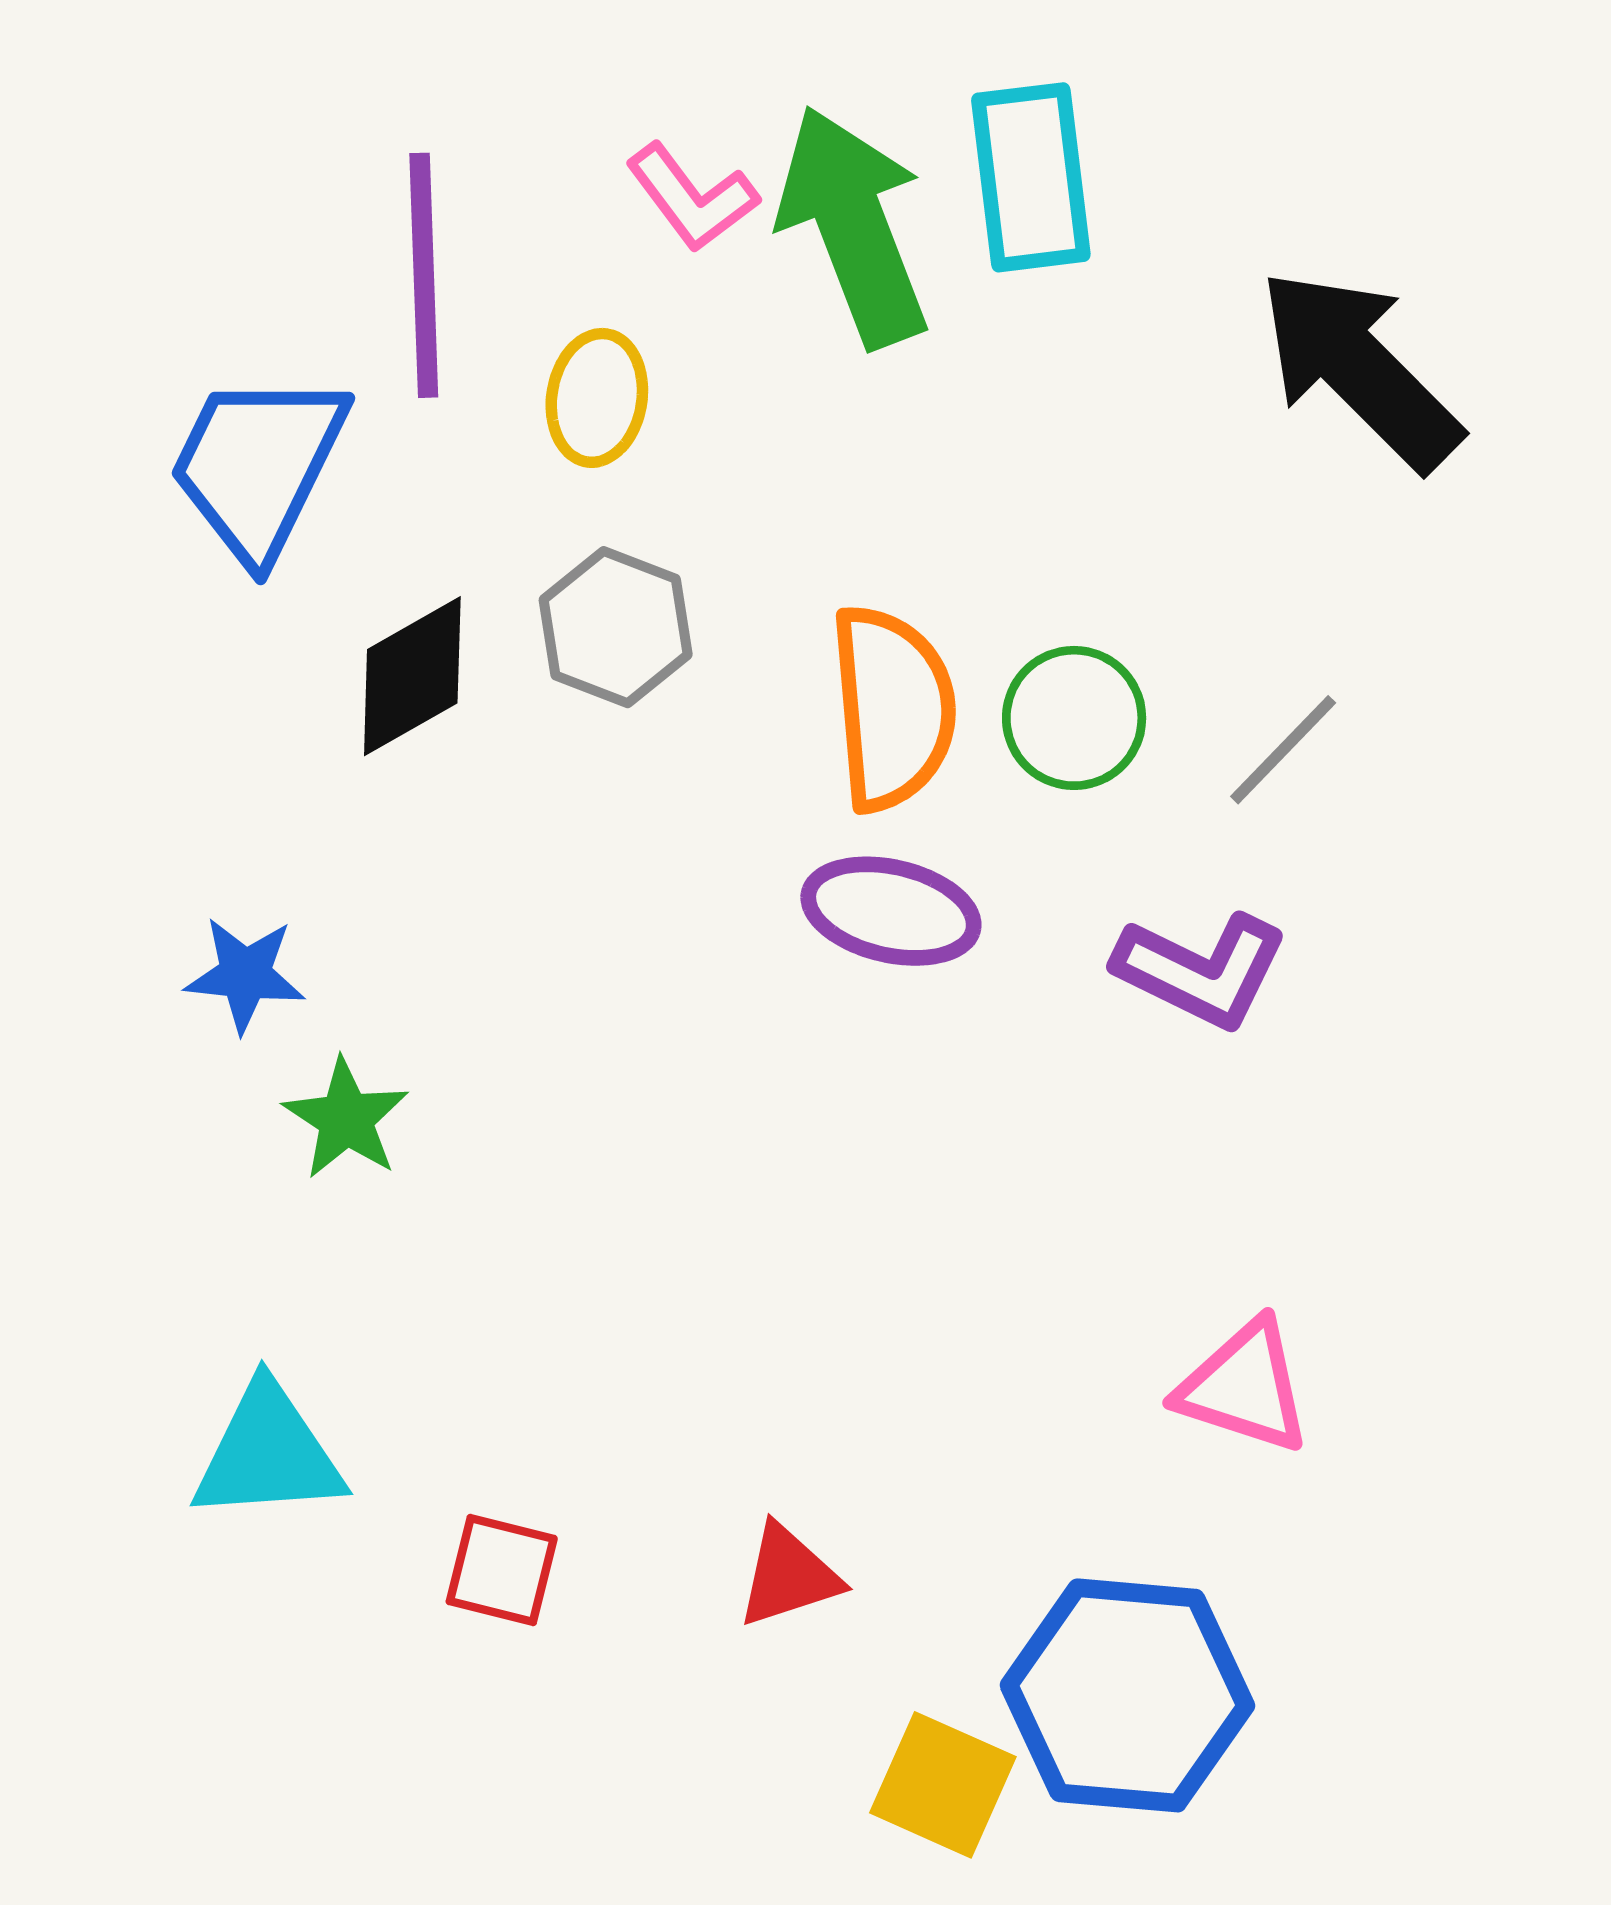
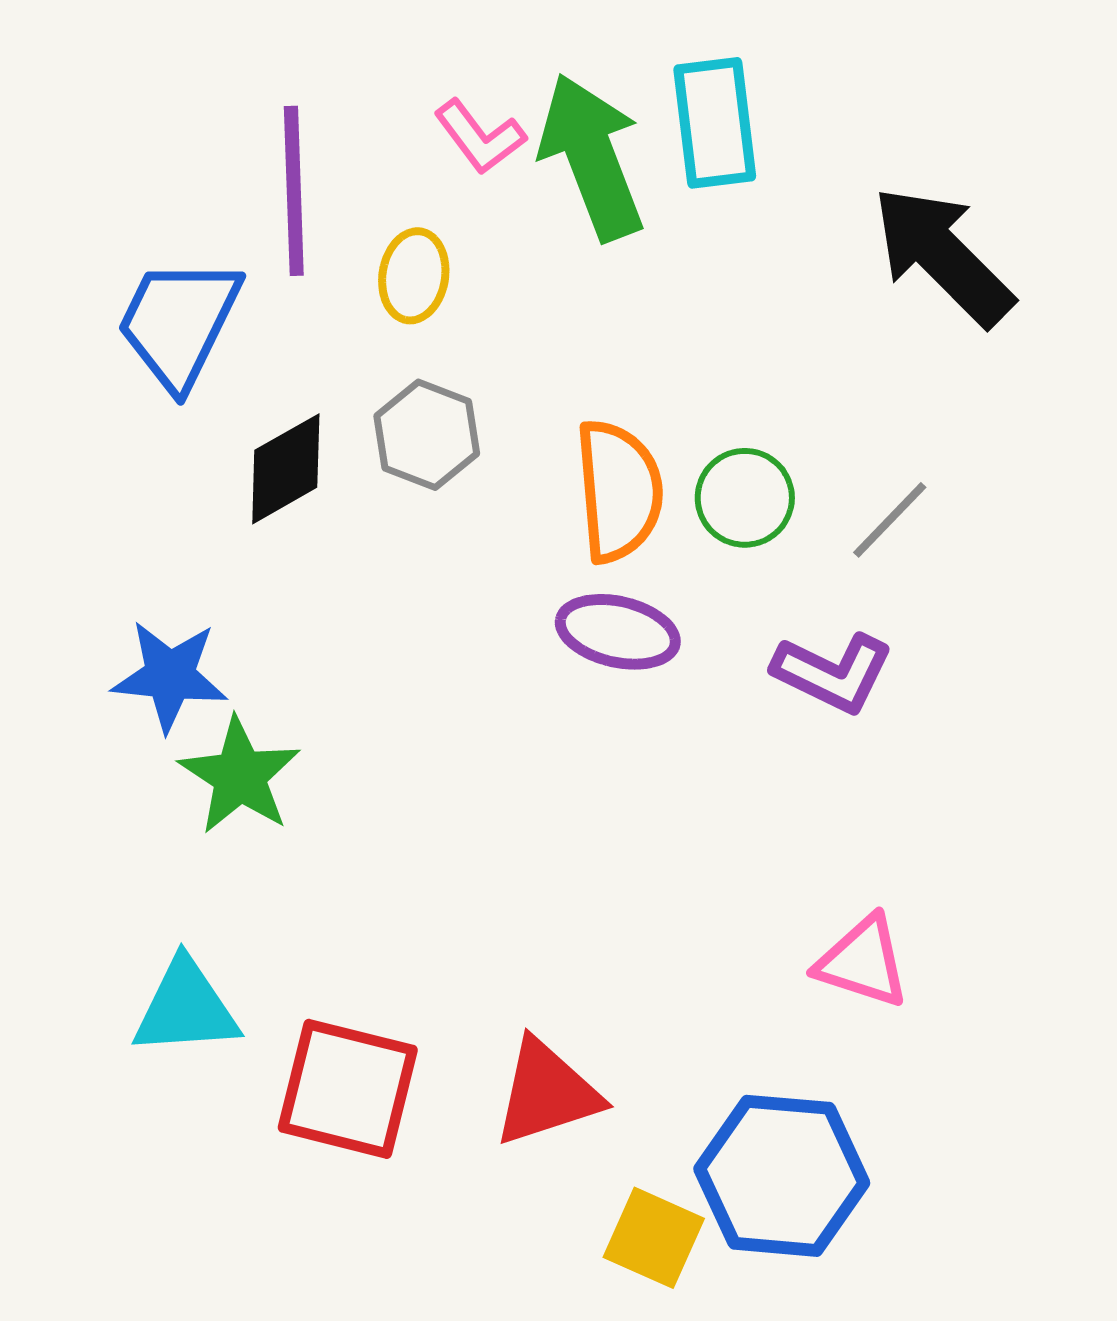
blue star: (245, 975) -> (170, 676), size x1.4
green star: (346, 1119) -> (240, 776), size x1.4
red square: (502, 1570) -> (348, 1089), size x1.8
red triangle: (789, 1576) -> (547, 1093), size x1.5

